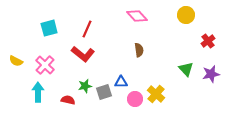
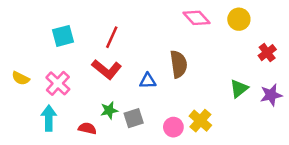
pink diamond: (137, 16) -> (197, 18), moved
brown semicircle: (139, 50) -> (179, 64), size x1.5
green triangle: (186, 69) -> (239, 89), turned 35
blue triangle: (121, 82) -> (148, 81), moved

